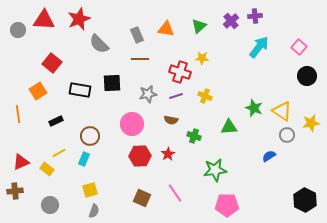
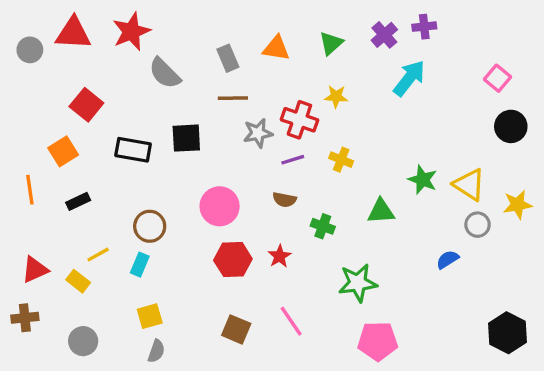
cyan arrow: (259, 47) -> (409, 78), moved
gray star: (148, 94) -> (258, 133), moved
black rectangle: (56, 121) -> (78, 201), moved

